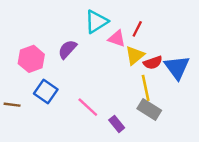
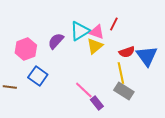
cyan triangle: (96, 22) -> (80, 31), moved
yellow triangle: (135, 55) -> (95, 46), moved
pink line: (88, 107) -> (84, 90), moved

